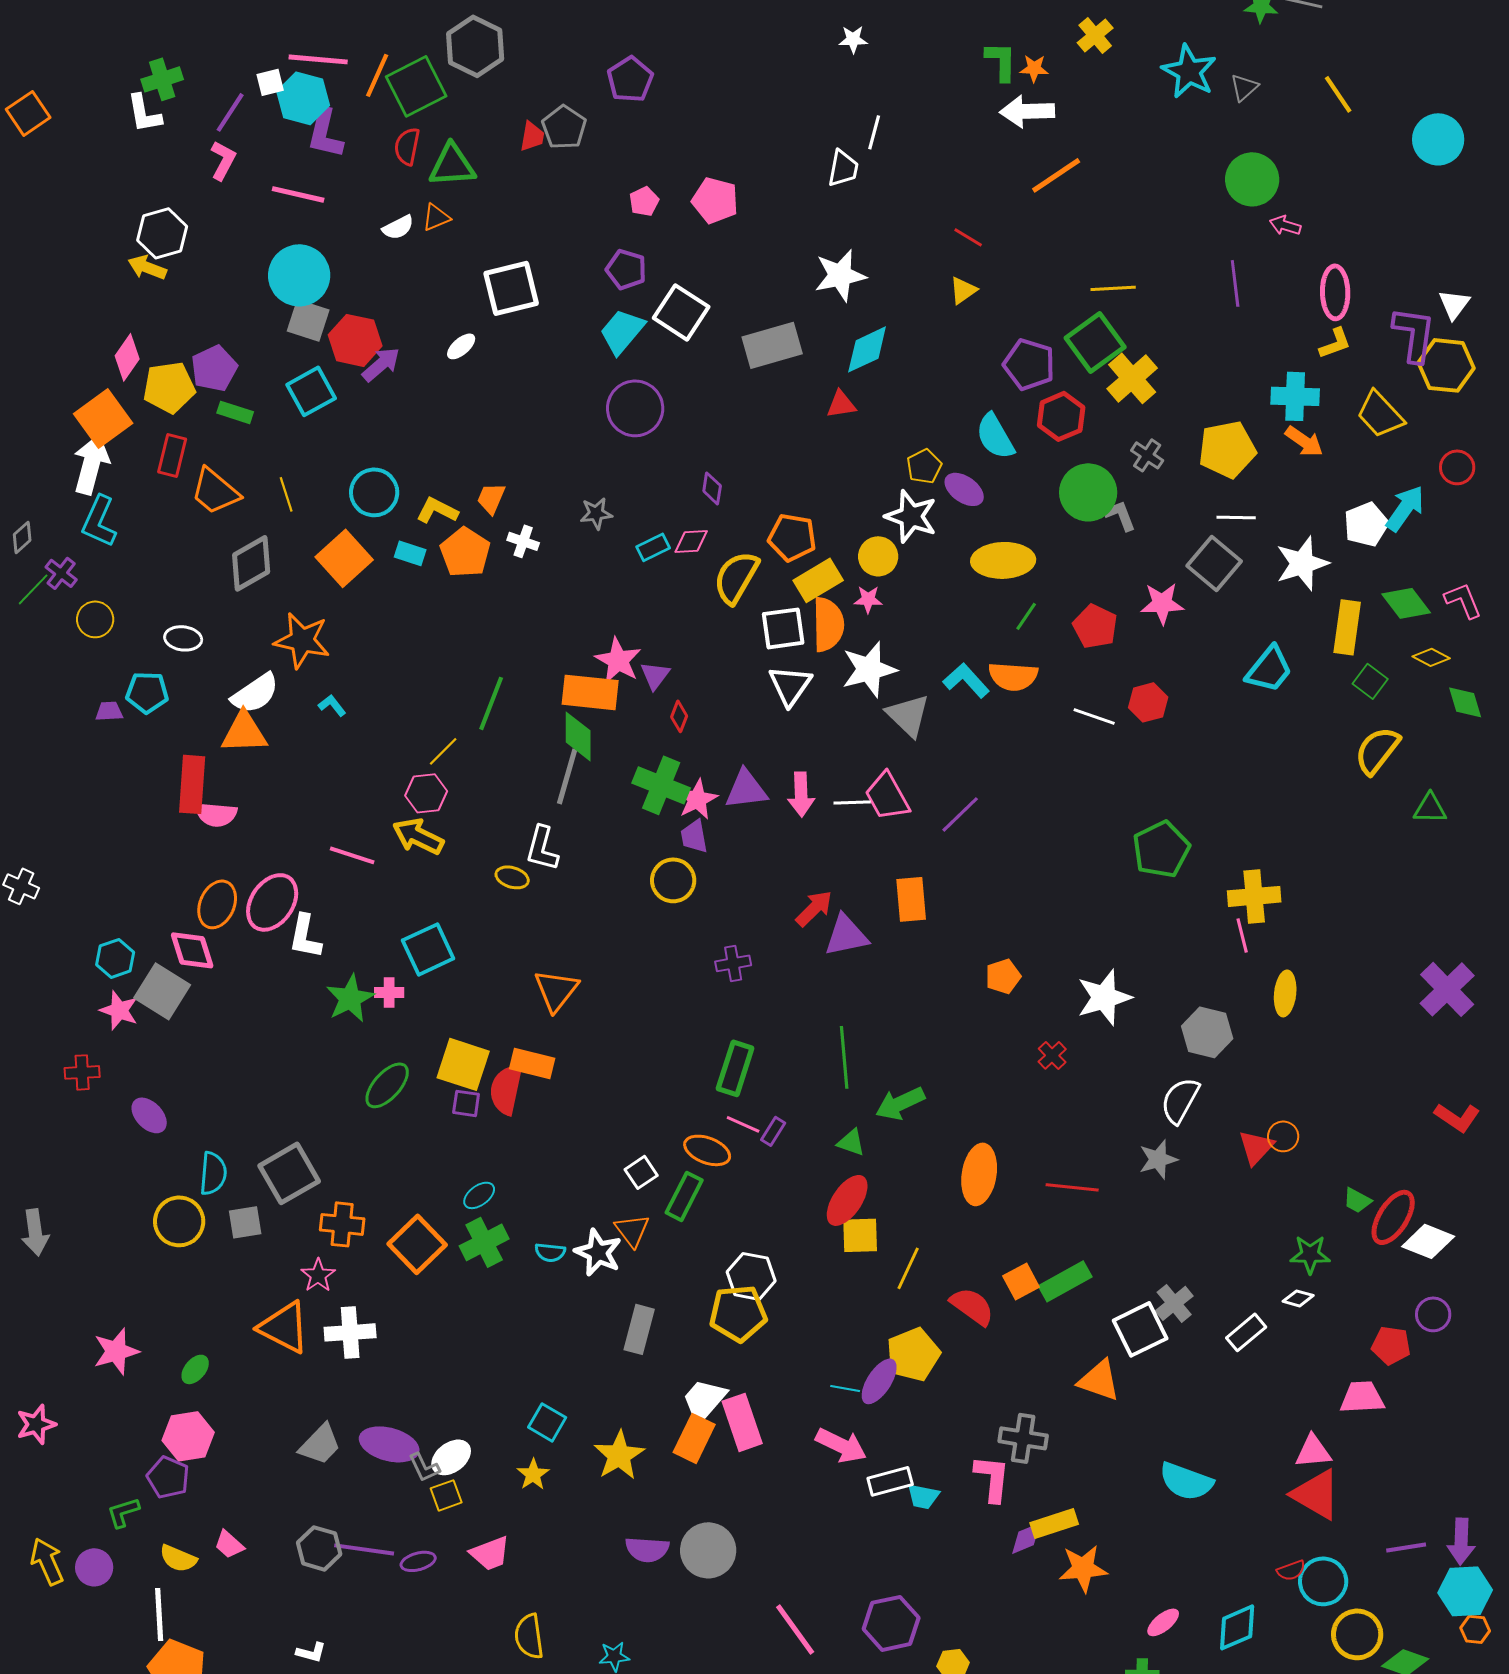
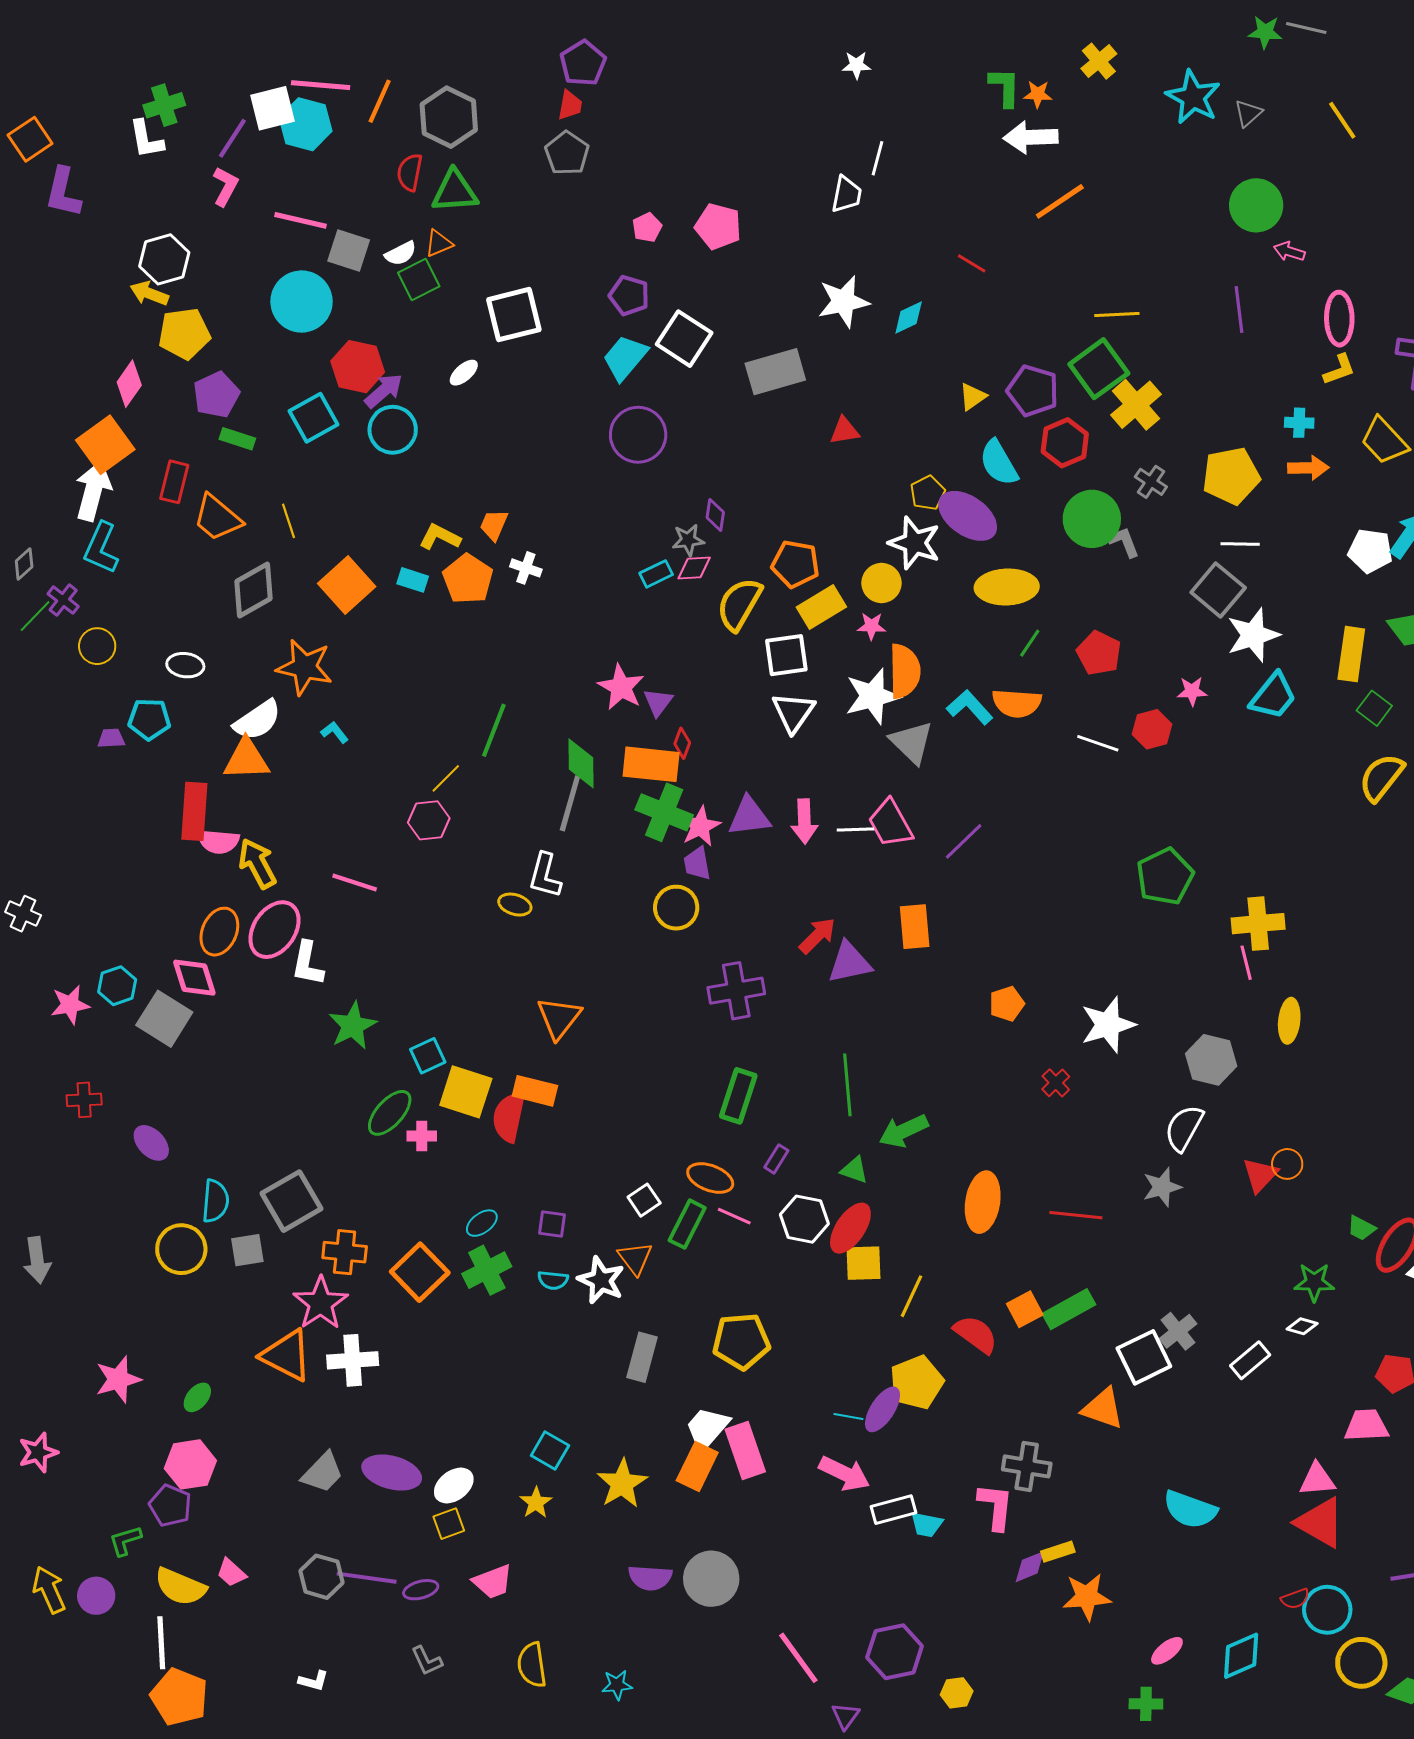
gray hexagon: (475, 46) -> (449, 117), moved
purple pentagon: (630, 79) -> (583, 63), moved
white square: (270, 82) -> (272, 108), size x1.6
green square: (416, 86) -> (419, 279), moved, size x0.7
purple L-shape: (325, 133) -> (63, 192), moved
red trapezoid: (532, 136) -> (570, 105), moved
yellow triangle: (963, 290) -> (973, 397), moved
gray square: (308, 320) -> (349, 250), moved
cyan diamond: (867, 349) -> (909, 318), moved, size x0.7
yellow pentagon: (169, 387) -> (184, 334), moved
cyan cross: (1295, 396) -> (1299, 423), size x0.6
orange arrow: (1304, 441) -> (1308, 468), turned -36
purple ellipse: (964, 489) -> (968, 516), size x1.5
cyan circle: (374, 492) -> (393, 430), moved
gray star: (596, 513) -> (688, 540), moved
white pentagon: (1366, 524) -> (1370, 551), turned 30
white star: (1302, 563) -> (1253, 635), moved
pink star: (1162, 603) -> (1192, 691), moved, size x0.7
orange semicircle: (828, 624) -> (905, 671), moved
orange rectangle: (590, 692) -> (651, 764), moved
yellow arrow: (418, 836) -> (257, 863), moved, turned 36
cyan square: (428, 949) -> (428, 1056), moved, size x0.7
purple cross: (733, 963) -> (736, 991), size x1.6
pink cross: (389, 992) -> (422, 1136), moved
pink star: (119, 1010) -> (70, 1005), moved, turned -30
purple square: (466, 1103) -> (552, 1224), moved
pink line: (743, 1124) -> (734, 1216), moved
pink star: (318, 1275) -> (321, 1303), size x1.6
white hexagon: (751, 1276) -> (804, 1219), moved
gray L-shape: (424, 1467) -> (427, 1661), moved
yellow rectangle: (1054, 1523) -> (1058, 1552), size x0.7
yellow semicircle: (178, 1558) -> (180, 1587), size x1.4

